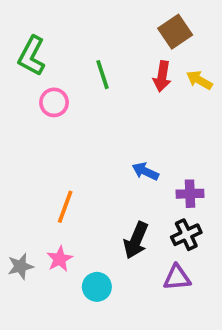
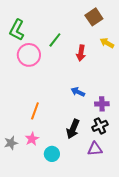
green line: (102, 75) -> (55, 40), turned 56
red arrow: (162, 76) -> (81, 53), moved
pink circle: (54, 102) -> (29, 55), size x1.5

